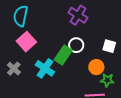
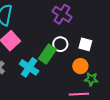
white square: (109, 46) -> (85, 44), moved

